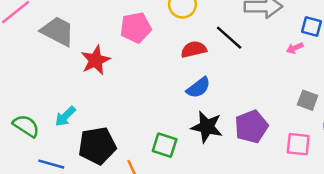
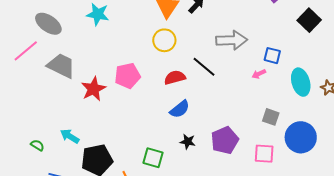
pink pentagon: (136, 28) -> (127, 76), moved
cyan arrow: (65, 116) -> (70, 136), turned 78
green semicircle: (26, 126) -> (37, 145), size x0.6
black star: (207, 127) -> (188, 142), size x0.6

